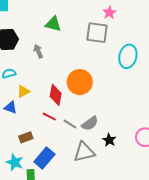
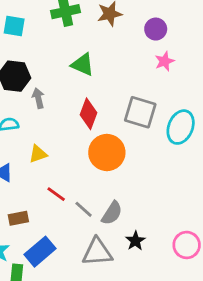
gray square: (97, 33) -> (140, 112), moved
gray arrow: (38, 51) -> (38, 98), moved
yellow triangle: (23, 91) -> (38, 154), moved
red diamond: (56, 95) -> (89, 114), moved
gray semicircle: (90, 123) -> (112, 213), turned -30

